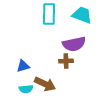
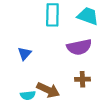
brown cross: (66, 61) -> (82, 79), moved
blue triangle: (23, 66) -> (25, 54), moved, turned -32

